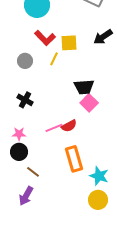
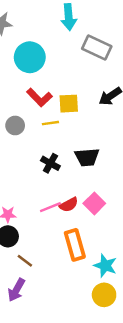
yellow line: (54, 59) -> (50, 123), turned 56
black cross: (25, 100) -> (50, 163), moved
pink square: (89, 103) -> (94, 203), moved

